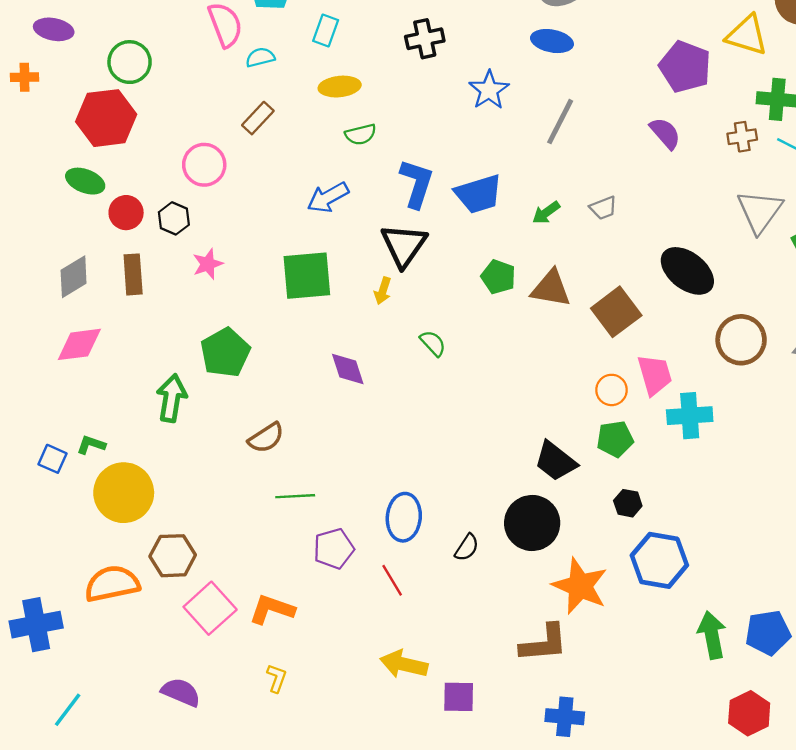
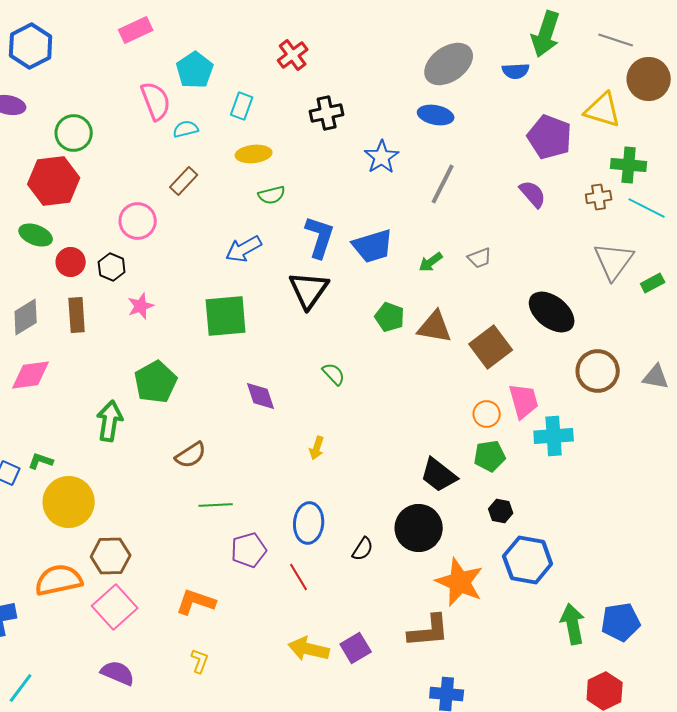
yellow arrow: (383, 291) -> (317, 448), moved
pink square: (210, 608) -> (115, 607), moved
purple square: (459, 697) -> (356, 648), moved, turned -32

